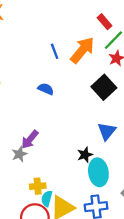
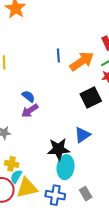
blue semicircle: (46, 89) -> (28, 96), moved
purple arrow: (30, 140) -> (30, 111), moved
black star: (85, 155) -> (59, 149), size x1.6

